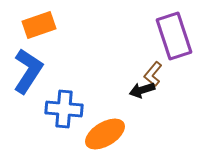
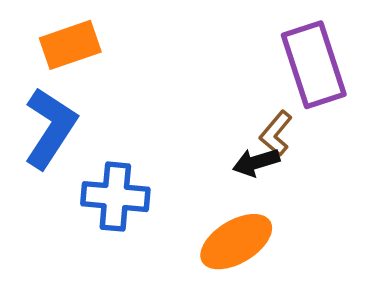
orange ellipse: (105, 134) -> (236, 242), moved

